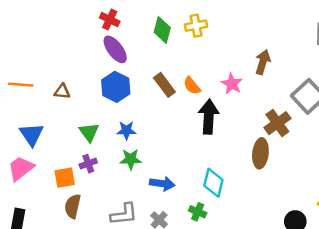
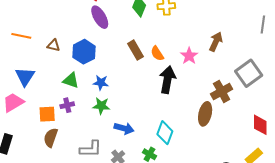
blue hexagon: (116, 87) -> (84, 52), moved
green triangle: (89, 132) -> (71, 80), turned -42

